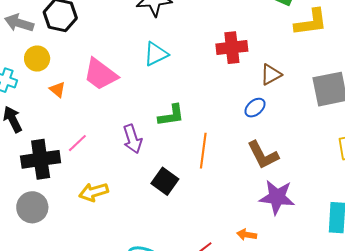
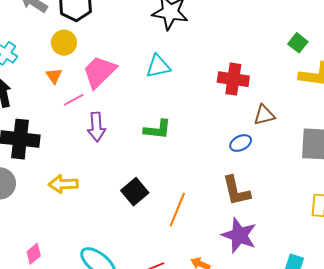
yellow circle: (37, 59) -> (64, 43), moved
pink trapezoid: (101, 74) -> (99, 72), turned 84
purple arrow: (132, 139) -> (96, 127), moved
pink line: (77, 143) -> (74, 100), moved
orange line: (203, 151) -> (177, 210), moved

